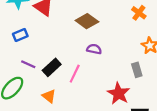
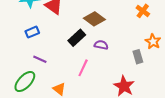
black rectangle: (52, 67) -> (77, 38), moved
gray rectangle: (137, 70) -> (138, 57), moved

